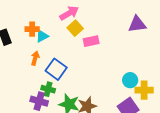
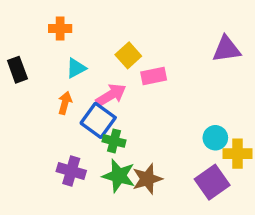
pink arrow: (69, 13) -> (111, 95), moved
orange cross: (32, 29) -> (60, 28), moved
green cross: (48, 89) -> (114, 141), moved

